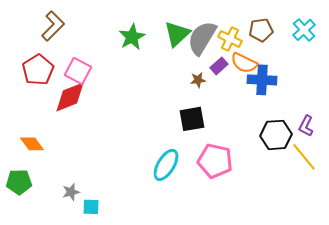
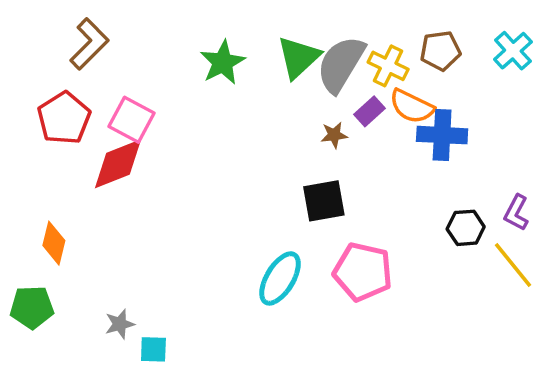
black hexagon: (276, 135) -> (466, 228), size x0.7
orange diamond: (32, 144) -> (54, 243), turned 50

